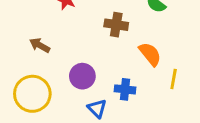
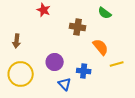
brown arrow: (40, 45) -> (17, 41), moved, turned -112
yellow line: (174, 79) -> (117, 64), turned 64

